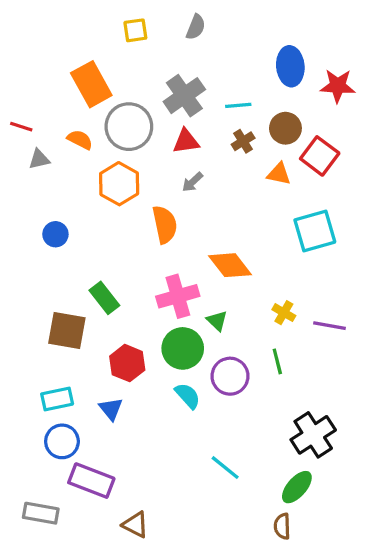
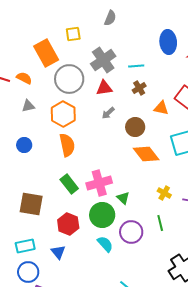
yellow square: (135, 30) -> (73, 34), moved
brown circle: (285, 128) -> (135, 127), moved
orange semicircle: (80, 140) -> (24, 78), moved
gray triangle: (39, 159) -> (28, 106), moved
orange semicircle: (165, 224) -> (67, 145), moved
orange diamond: (230, 265) -> (146, 154), moved
green rectangle: (104, 298) -> (69, 184), moved

